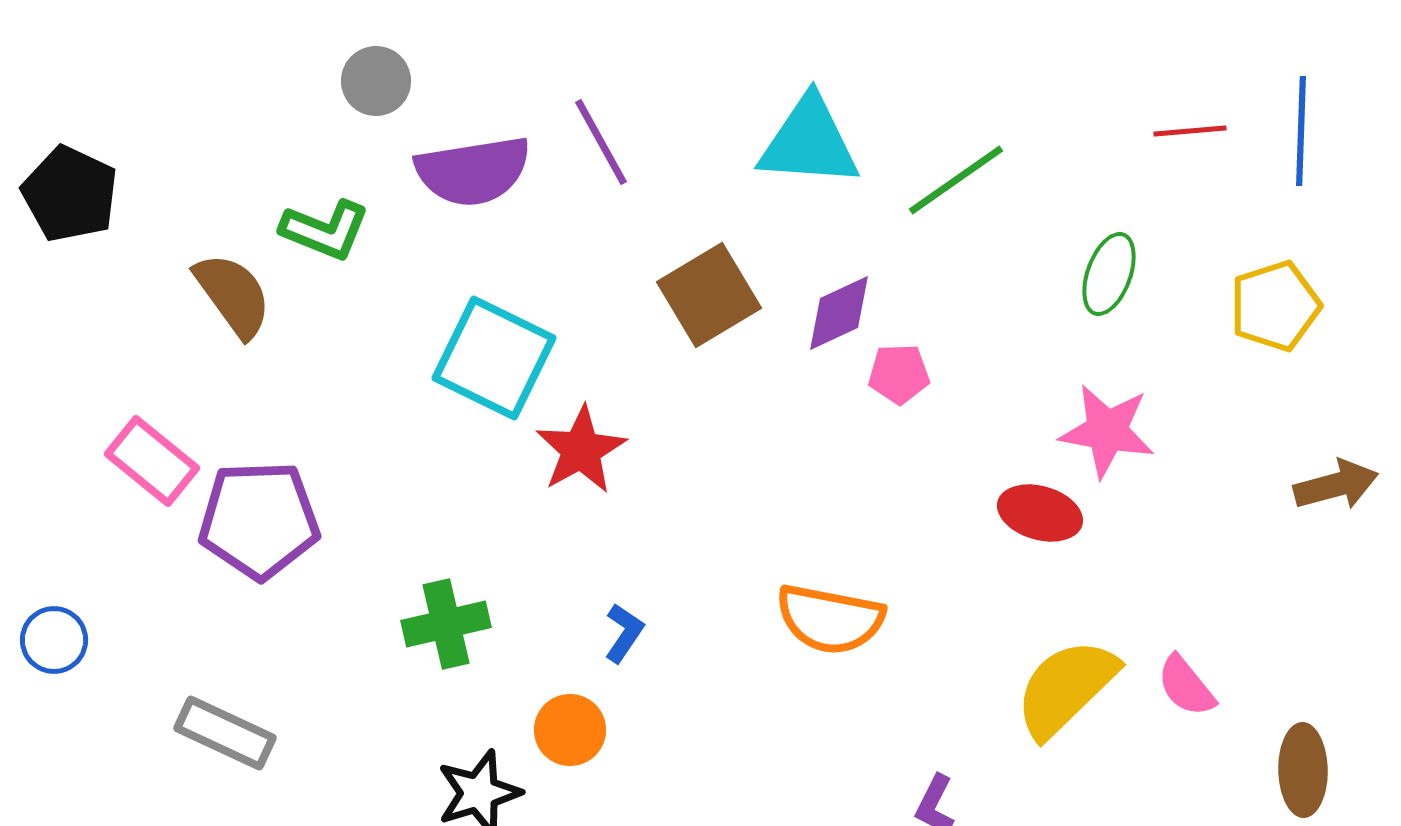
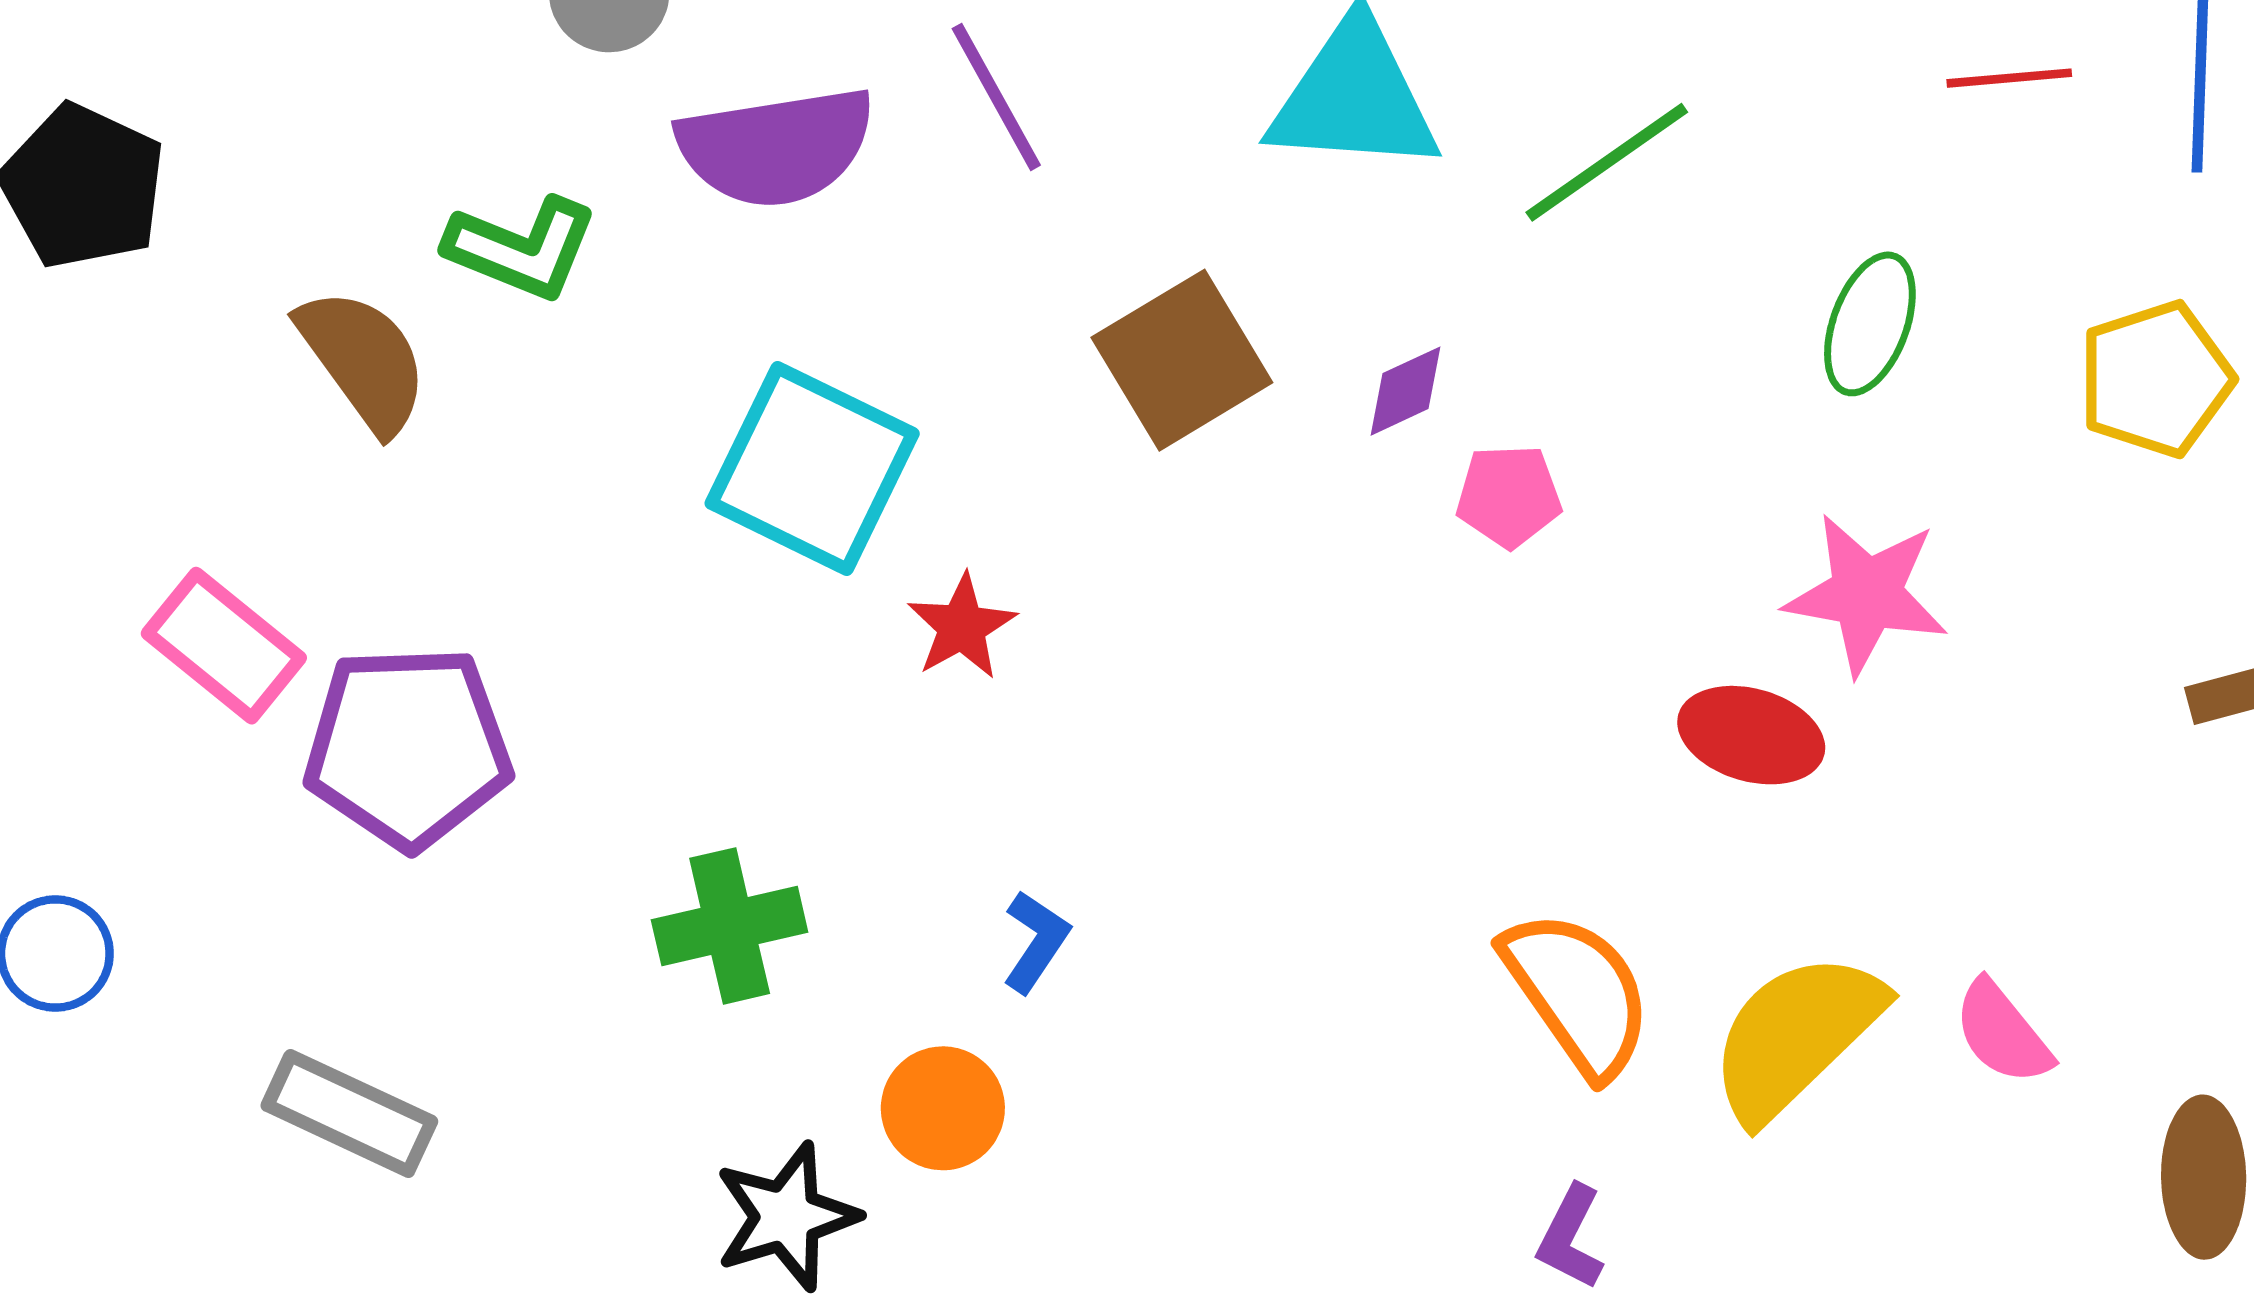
purple diamond: (839, 313) -> (1406, 391), size x0.7
red star: (581, 450) -> (962, 627), size x0.7
orange semicircle: (830, 619) -> (1578, 993), moved, turned -136

